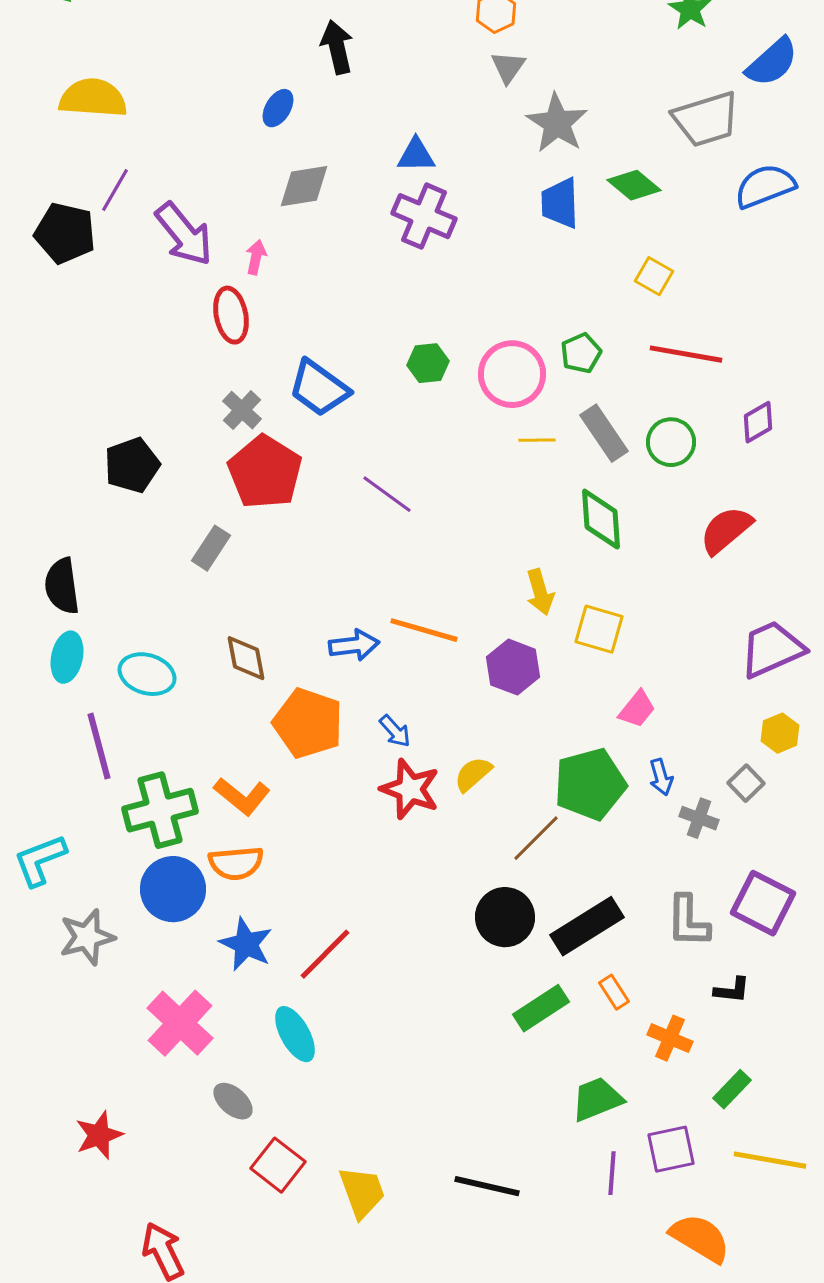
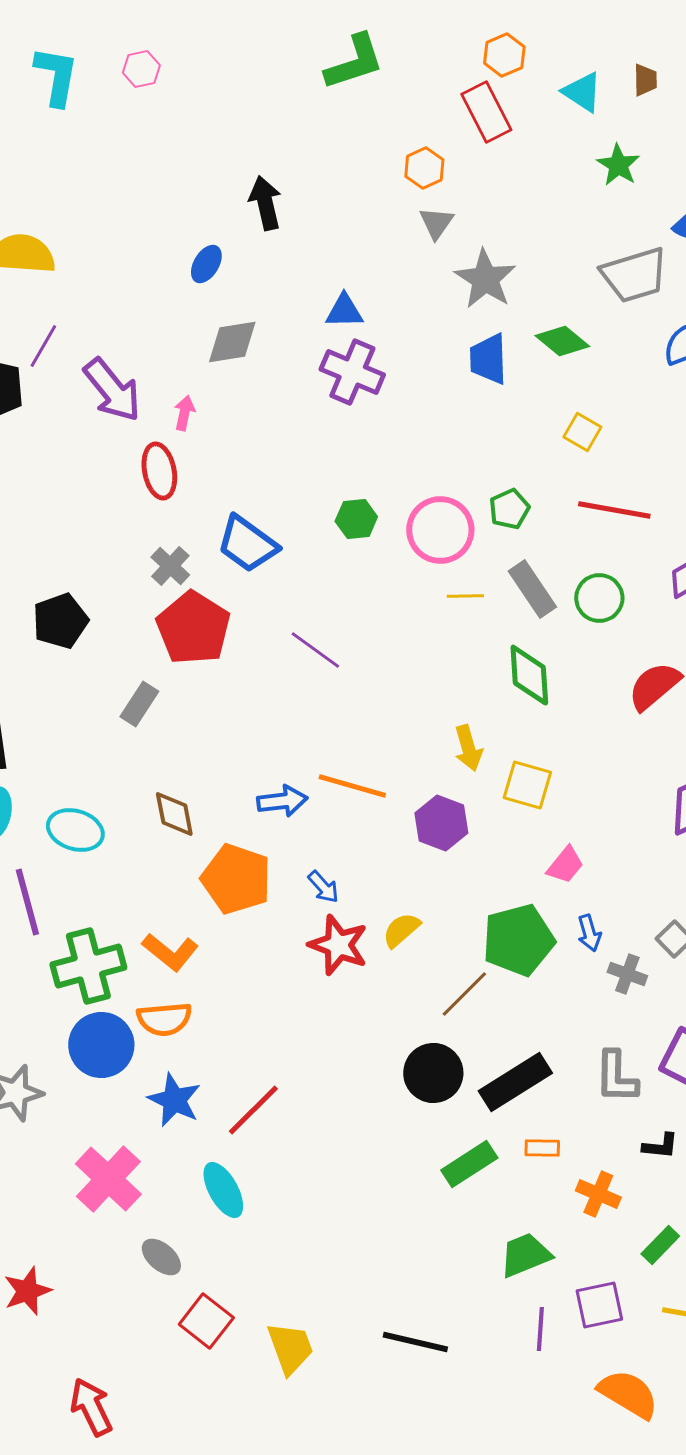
orange rectangle: (614, 992) -> (542, 1148), turned -56

